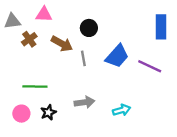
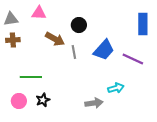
brown cross: (29, 39) -> (13, 40), moved, turned 32
gray arrow: (84, 102) -> (94, 103), moved
cyan arrow: (122, 110) -> (116, 88), moved

